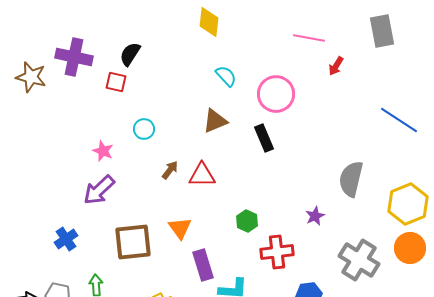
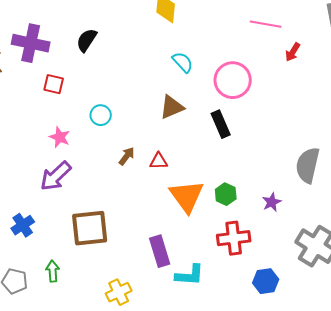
red square: (116, 82) -> (54, 84), moved
red triangle: (202, 175) -> (159, 161), size x0.7
green hexagon: (247, 221) -> (226, 194), moved
orange triangle: (180, 228) -> (187, 196), moved, size x1.5

